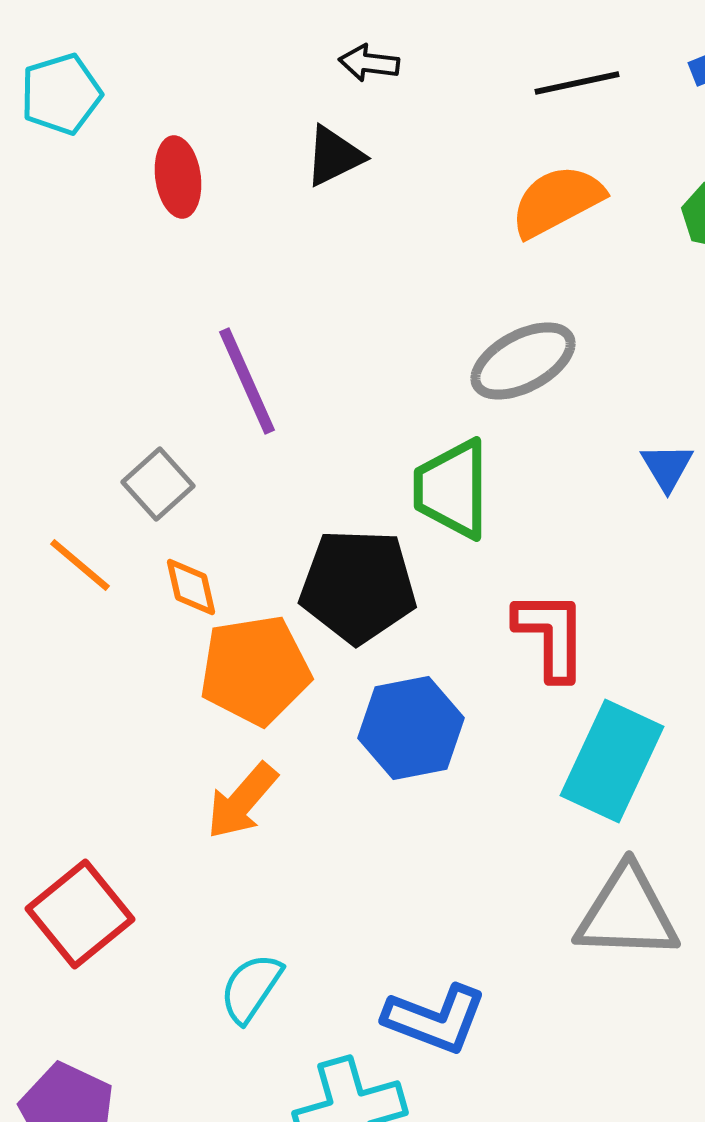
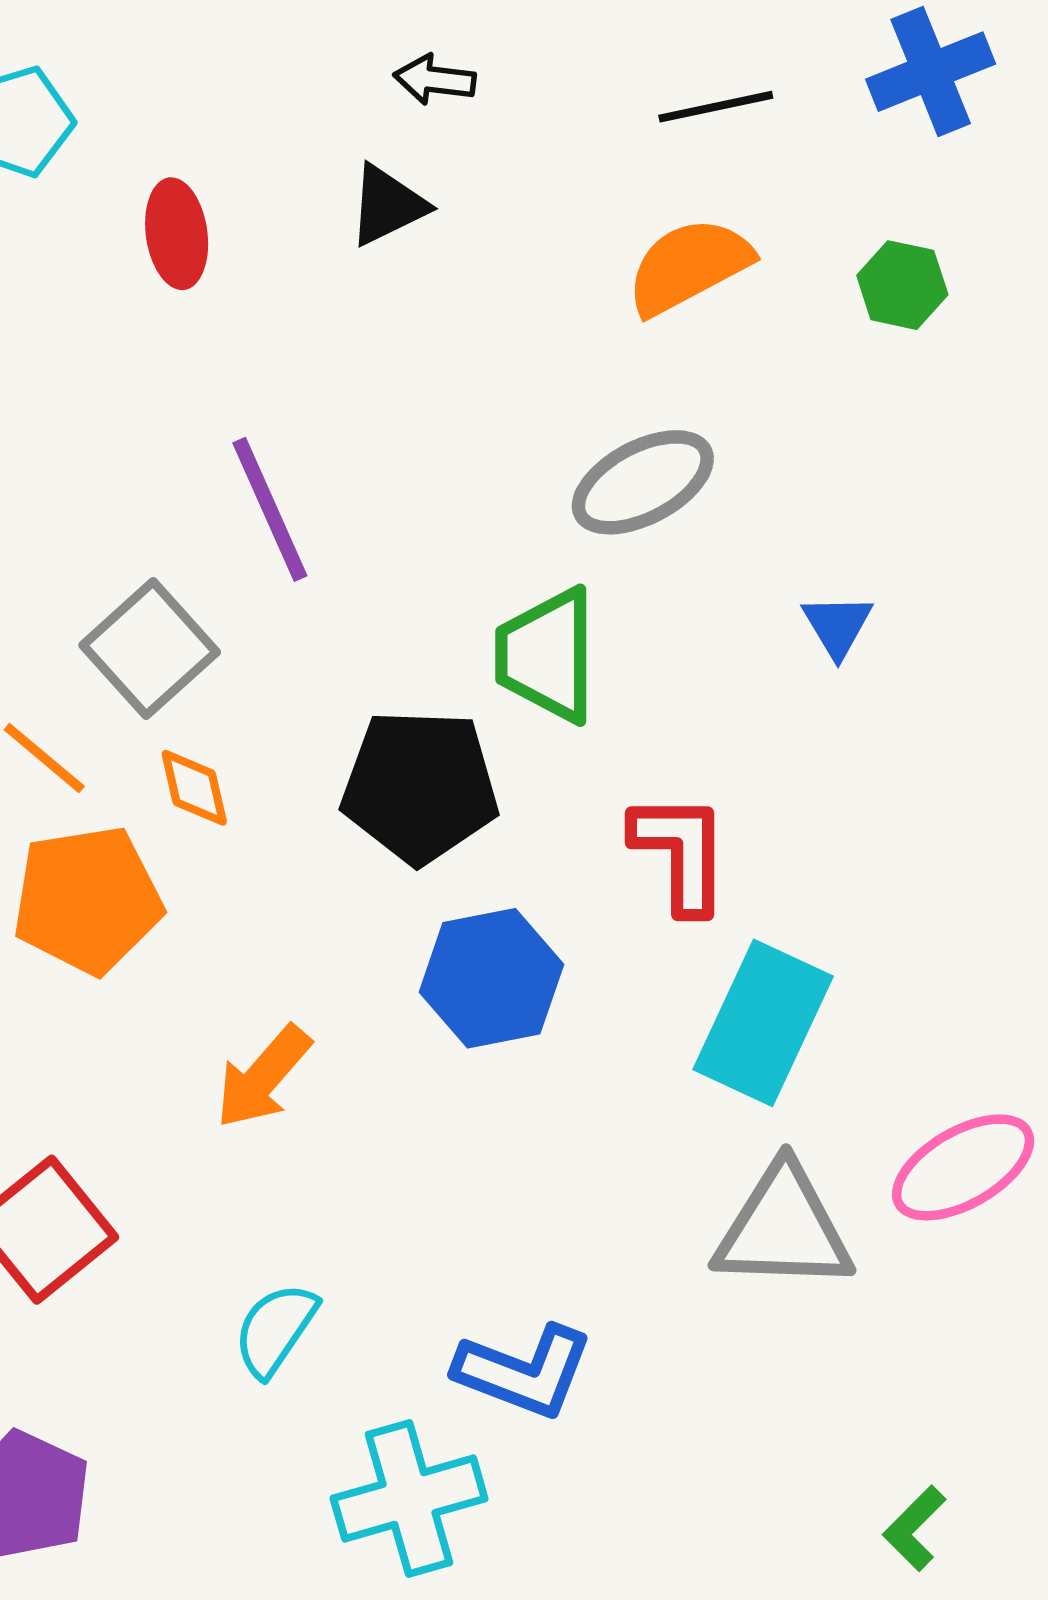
gray square: (158, 484) -> (150, 649), size x1.4
orange pentagon: (255, 670) -> (87, 900), moved

